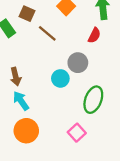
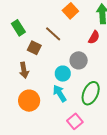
brown square: (27, 14) -> (34, 48), moved
cyan arrow: (21, 101) -> (60, 93), moved
orange circle: (26, 131) -> (29, 101), moved

